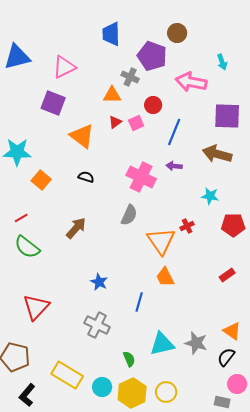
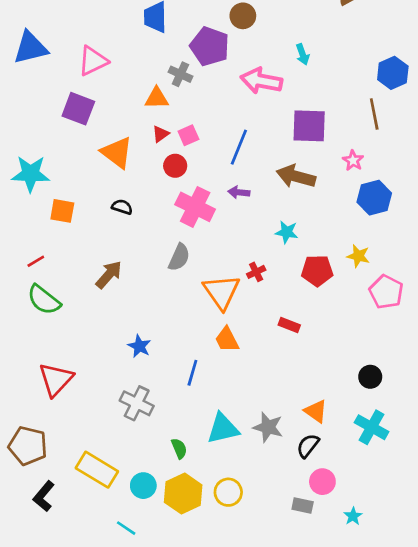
red circle: (153, 105) -> (175, 166), moved
orange square: (41, 180) -> (62, 211), turned -30
red rectangle: (227, 275) -> (289, 325), moved, turned 56

